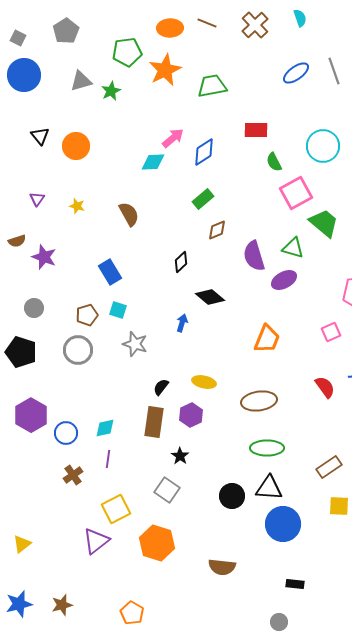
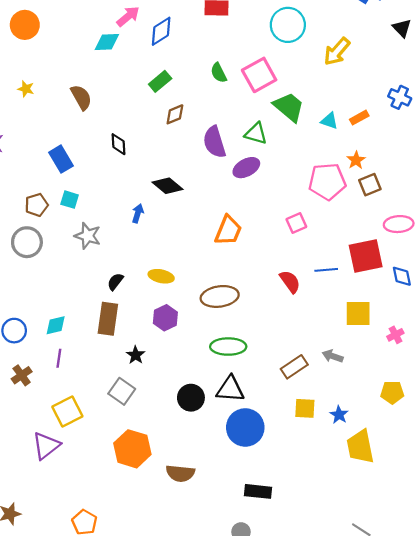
green semicircle: (274, 162) -> (219, 73), moved
black diamond: (181, 262) -> (119, 144), moved, turned -50
purple hexagon: (191, 415) -> (165, 318), moved
orange hexagon: (157, 543) -> (132, 449), moved
black rectangle: (295, 584) -> (258, 491), size x1.4

